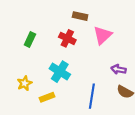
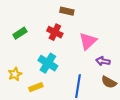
pink triangle: (103, 35) -> (88, 41), moved
green rectangle: (30, 40) -> (20, 33), turned 32

